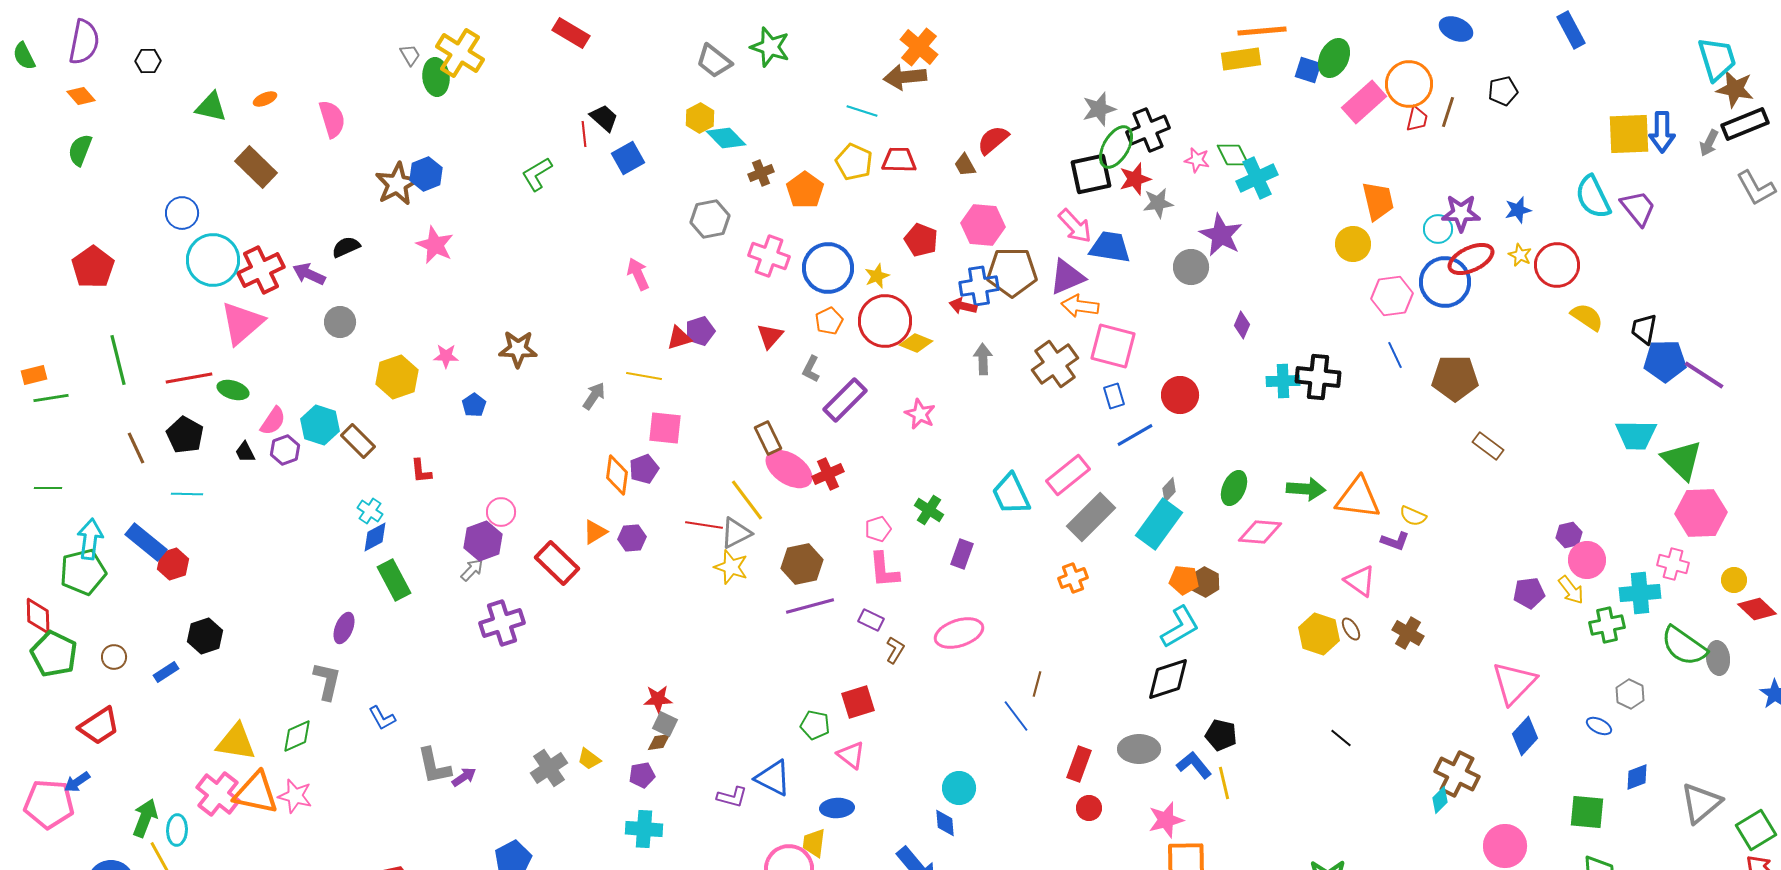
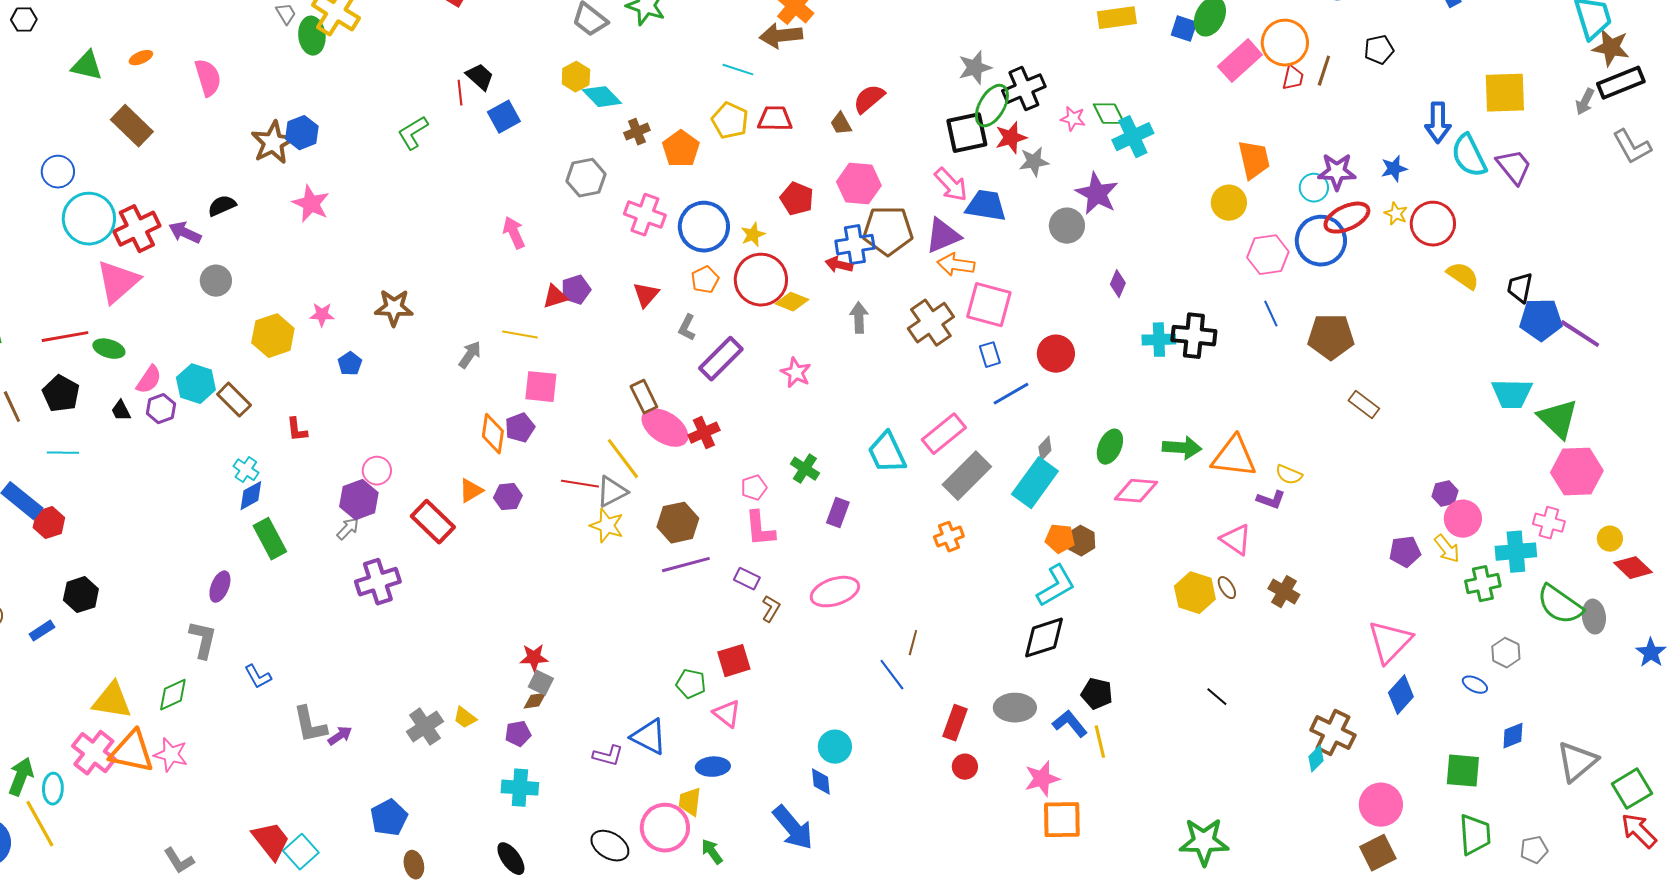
blue arrow: (1662, 132) -> (1438, 123), moved

